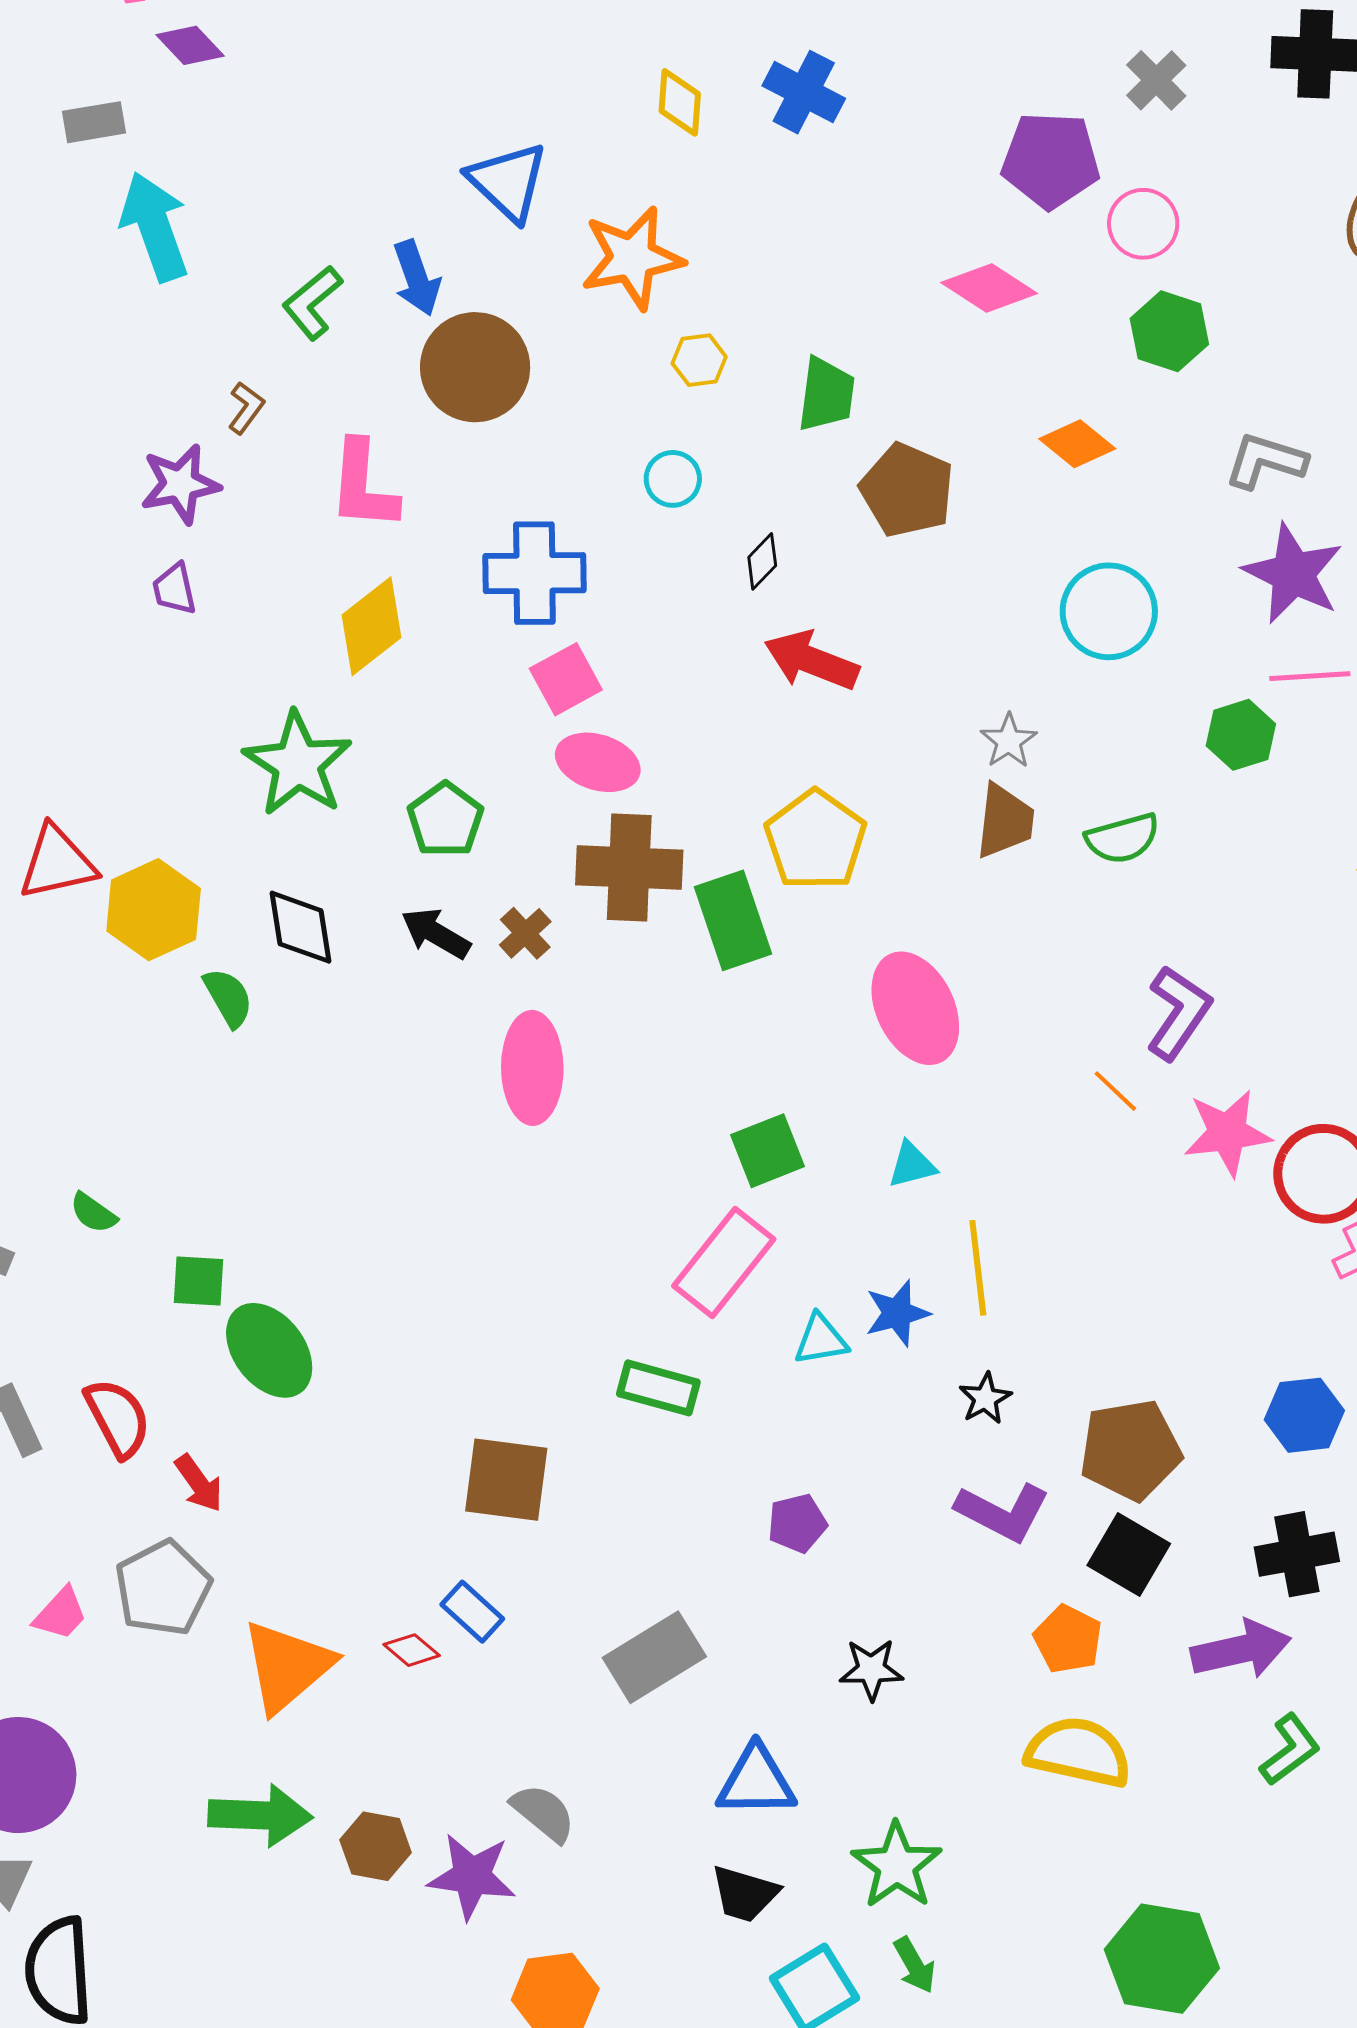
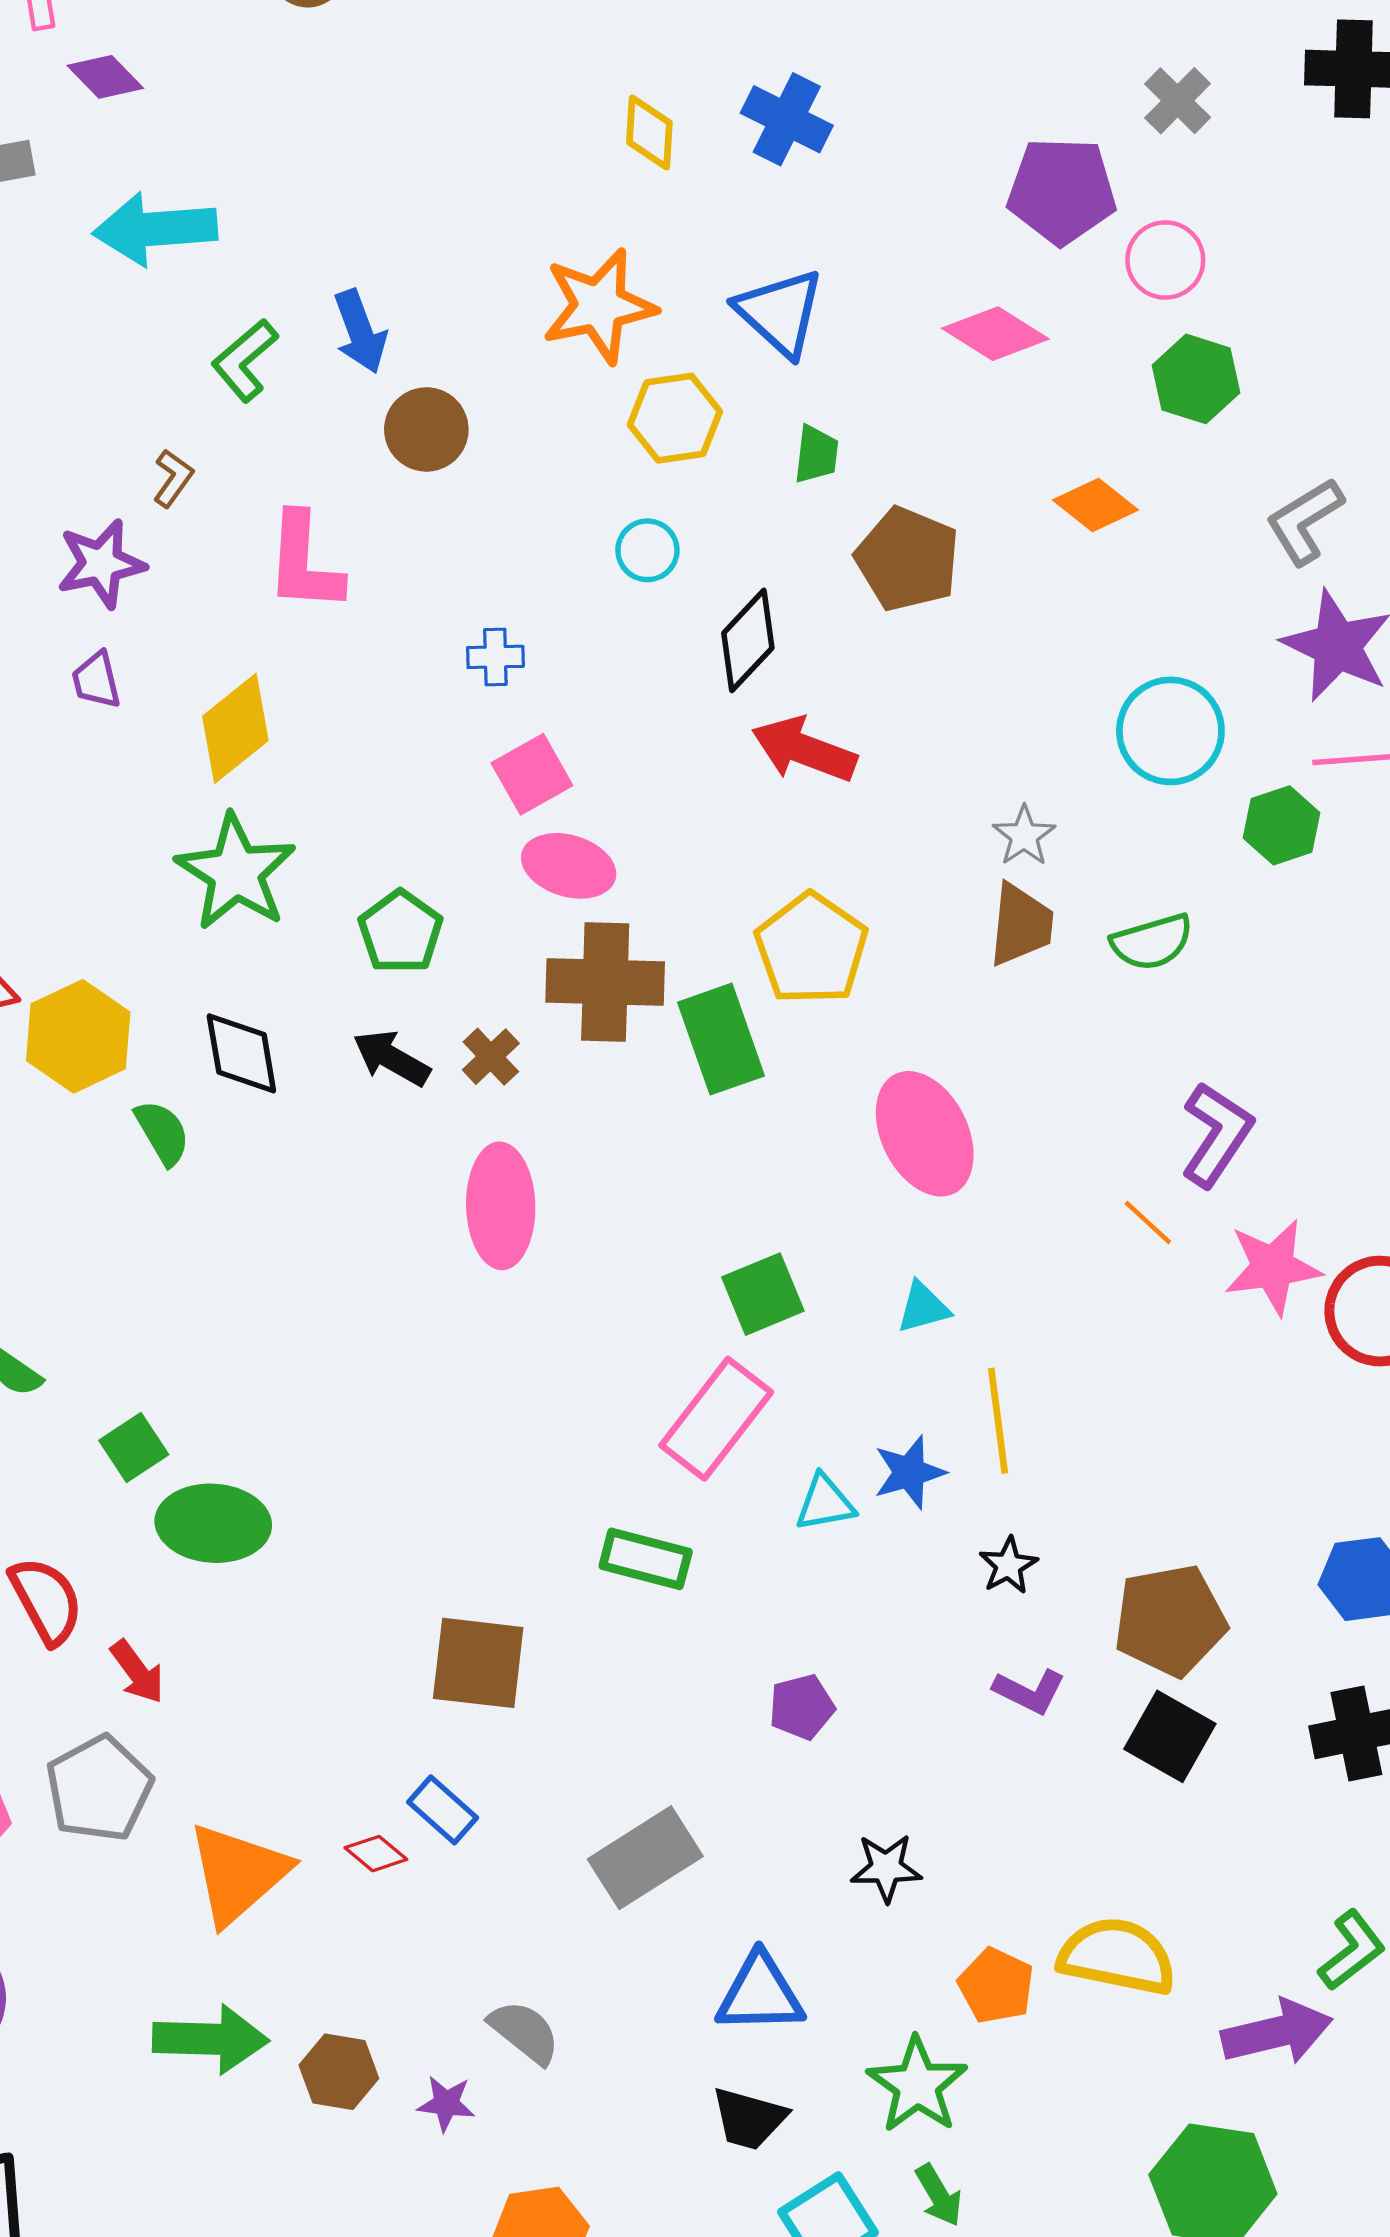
blue triangle: (508, 182) -> (780, 313), moved
cyan arrow: (155, 227) -> (155, 229), moved, turned -74
yellow hexagon: (699, 360) -> (675, 418), size x1.5
brown circle: (475, 367) -> (426, 429), size x0.7
green trapezoid: (826, 394) -> (816, 454), size x0.7
gray L-shape: (1266, 461) -> (1305, 521), turned -48
black diamond: (762, 561) -> (748, 640), size x1.6
blue cross: (534, 573) -> (495, 657), size x0.5
cyan circle: (1109, 611) -> (1170, 731), moved
yellow diamond: (372, 626) -> (235, 728), moved
green square: (198, 1281) -> (134, 1447), turned -36
green ellipse: (269, 1350) -> (213, 1523), turned -48
purple L-shape: (1003, 1512) -> (1029, 1691), size x0.7
orange pentagon: (1068, 1639) -> (996, 1986), moved
purple arrow: (1241, 1650) -> (1277, 2032), moved
purple star: (472, 1876) -> (446, 2103), size x0.6

